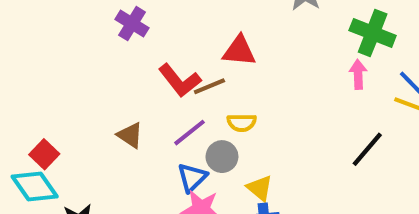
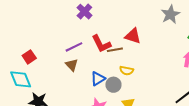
purple line: (190, 133) -> (74, 47), moved
red square: (44, 154) -> (29, 57), moved
blue triangle: (192, 178) -> (98, 79), moved

